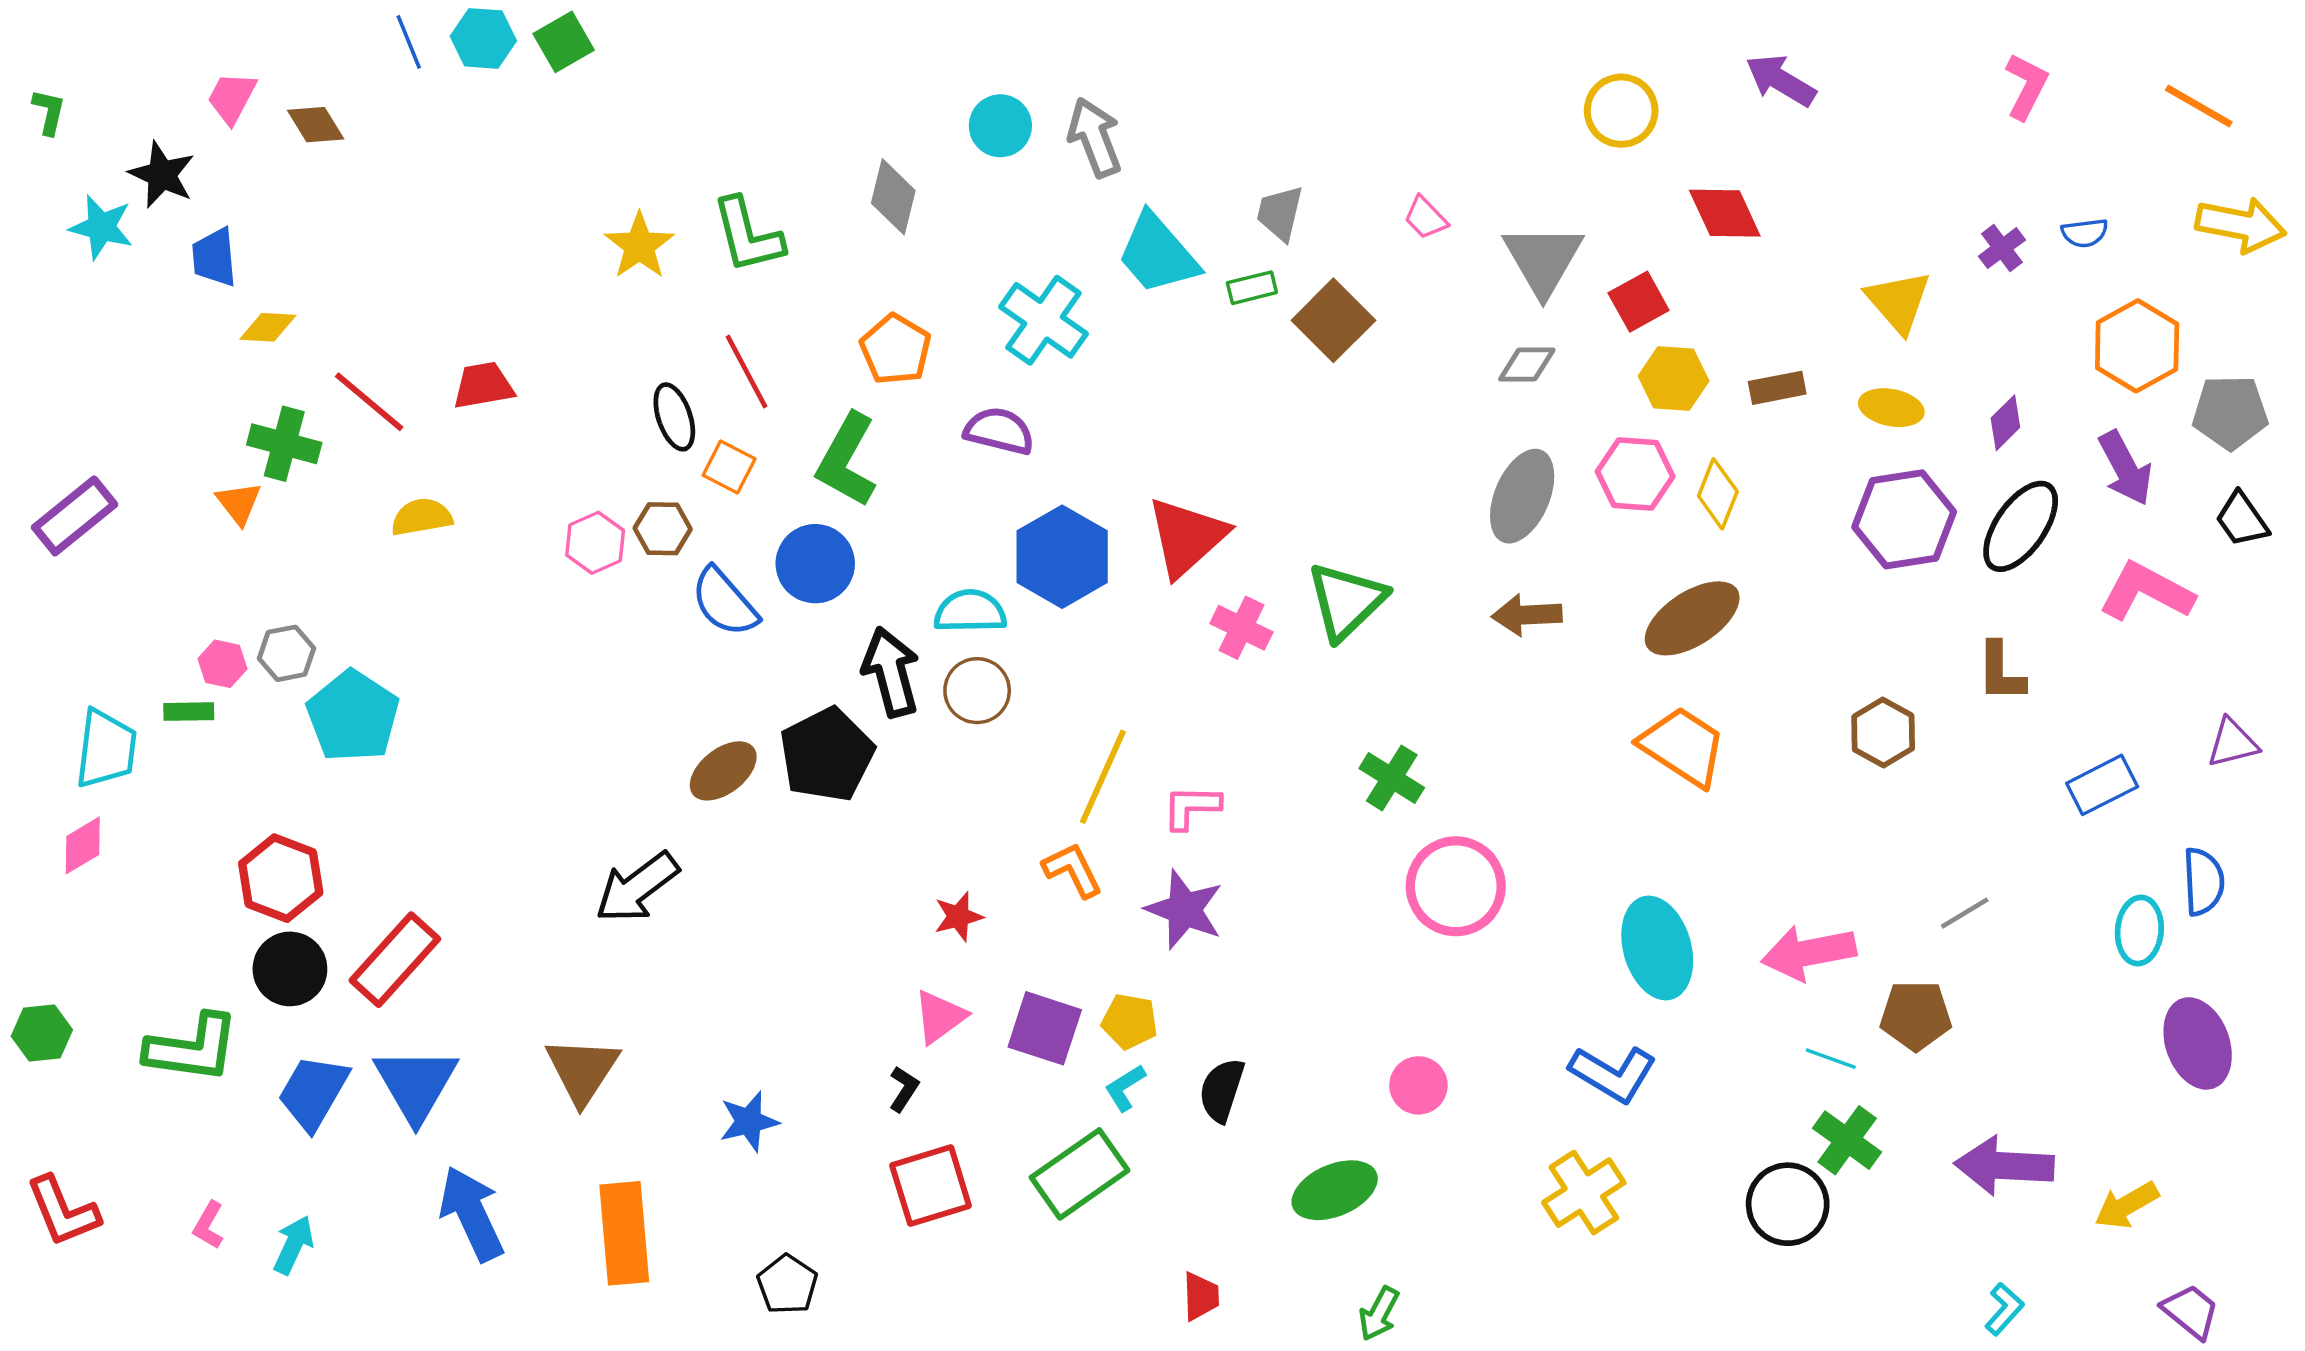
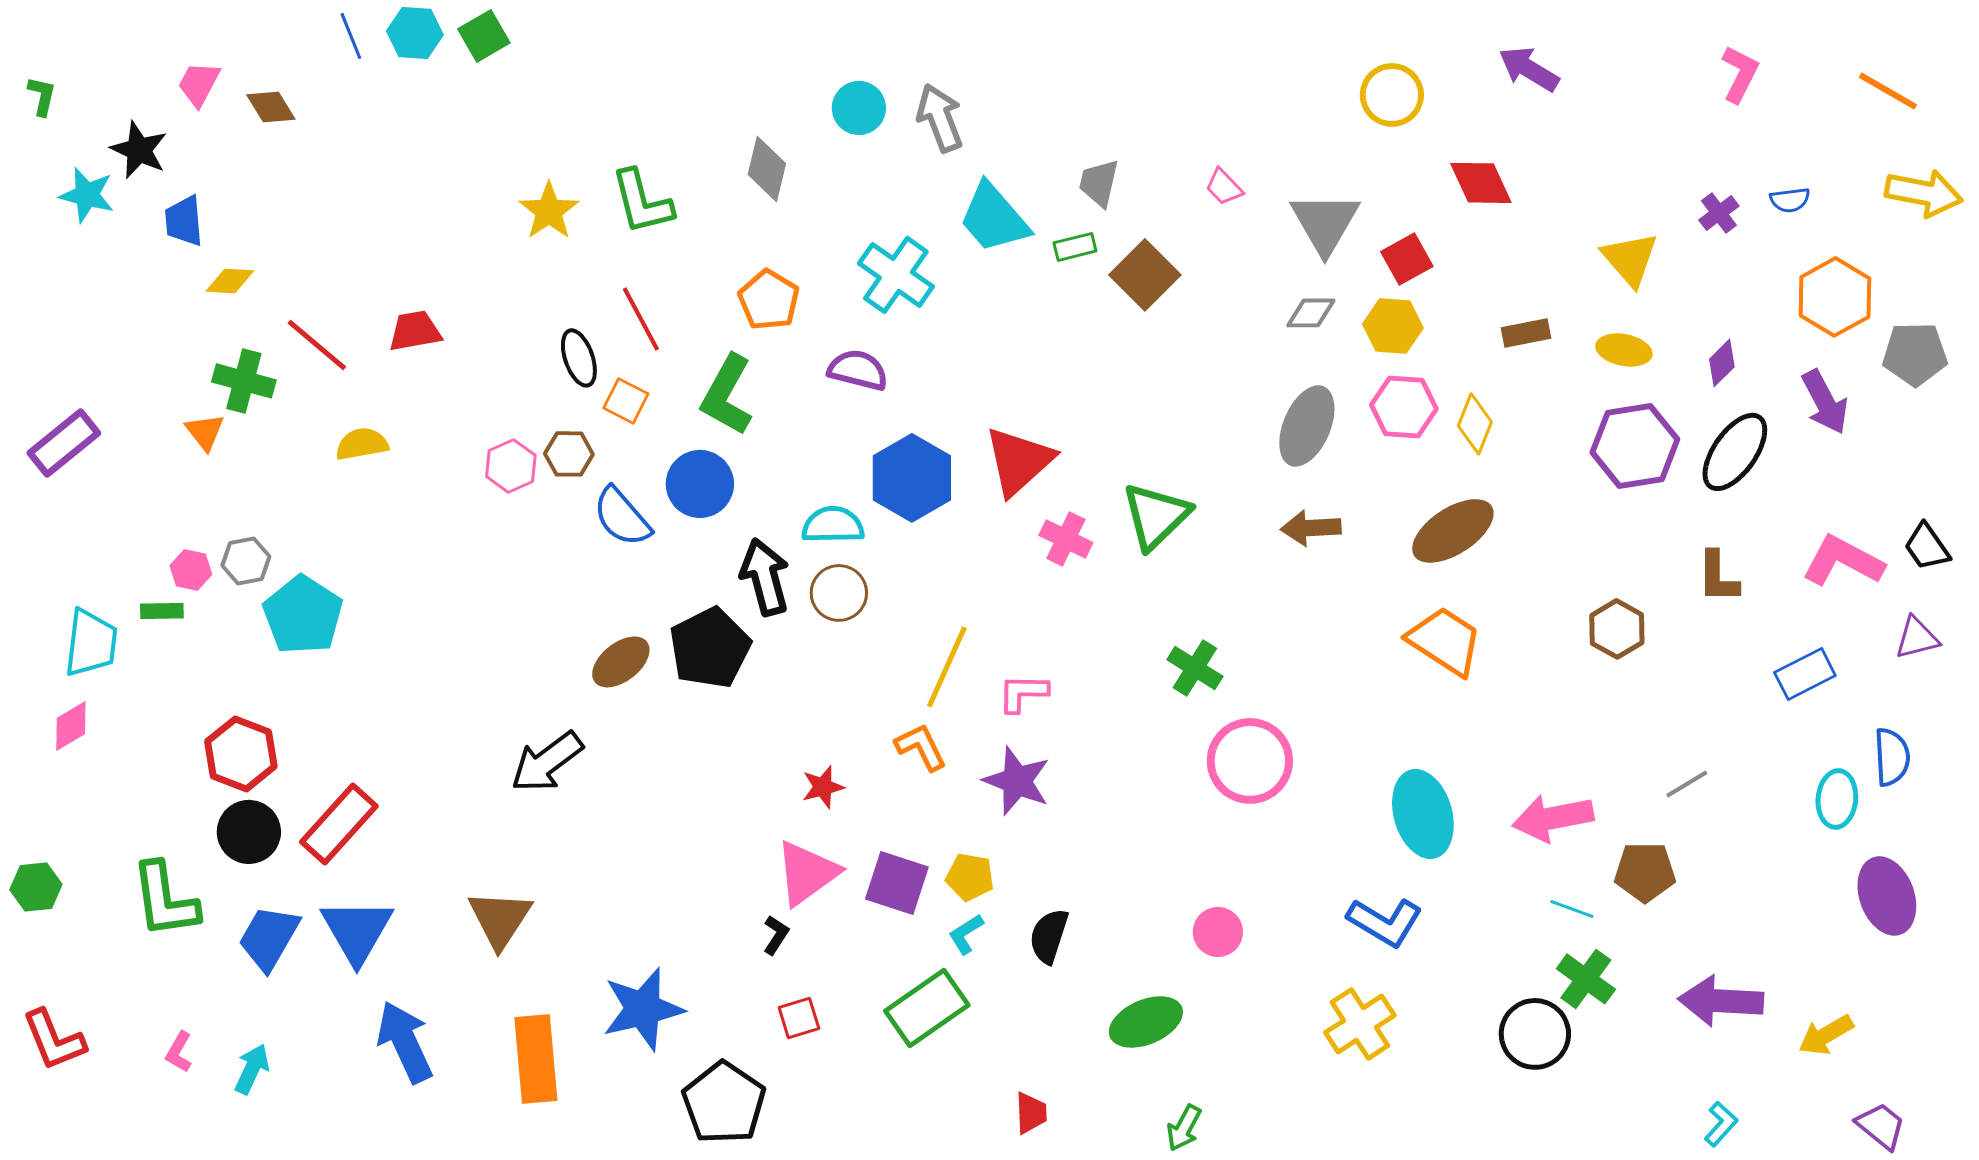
yellow hexagon: (1674, 378) -> (1393, 326), moved
black trapezoid: (2242, 519) -> (1927, 547), moved
pink L-shape: (2146, 592) -> (1843, 561), moved
pink triangle: (940, 1017) -> (807, 873), size x1.4
green L-shape: (192, 1048) -> (165, 900), turned 74
blue star: (749, 1122) -> (643, 1009), moved, size x1.6
red square: (931, 1186) -> (799, 1018), size x0.6
black pentagon: (787, 1285) -> (724, 1103), moved, size x1.6

